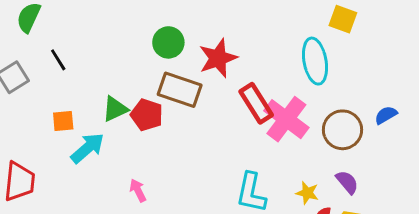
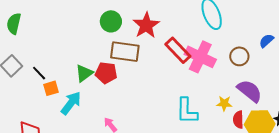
black line: (58, 60) -> (39, 73), moved
brown circle: (343, 130) -> (239, 56), size x0.7
purple semicircle: (347, 182) -> (250, 91), size x1.5

